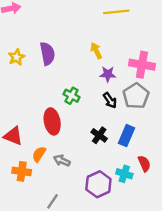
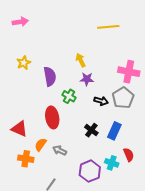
yellow arrow: (96, 51) -> (81, 60), moved
purple semicircle: (47, 54) -> (50, 76), moved
purple star: (108, 74) -> (87, 79), moved
black arrow: (110, 100) -> (101, 101), turned -40

